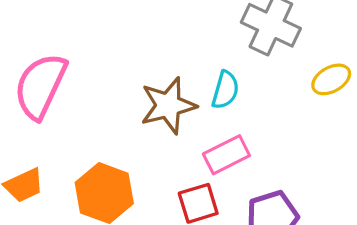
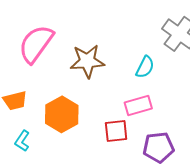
brown star: (168, 105) -> (87, 61), moved

